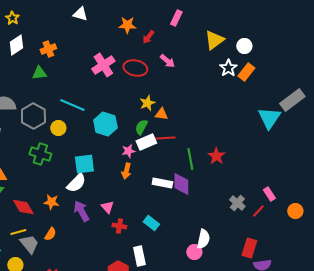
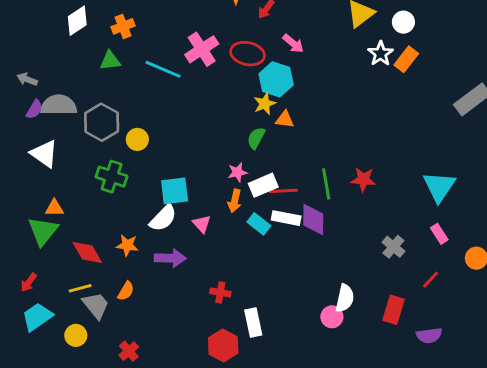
cyan line: (72, 105) -> (163, 69), moved
cyan triangle: (269, 118) -> (439, 187), moved
cyan hexagon: (105, 124) -> (276, 79), moved
red line: (165, 138) -> (283, 191), moved
white rectangle: (146, 142) -> (263, 185), moved
red star: (216, 156) -> (363, 179), turned -30
pink triangle: (107, 207) -> (202, 224), moved
purple arrow: (81, 211) -> (170, 258), turned 120
red line: (258, 211) -> (431, 280), moved
cyan rectangle: (151, 223) -> (259, 224), moved
red cross: (119, 226) -> (220, 292), moved
red rectangle: (249, 248) -> (393, 310), moved

